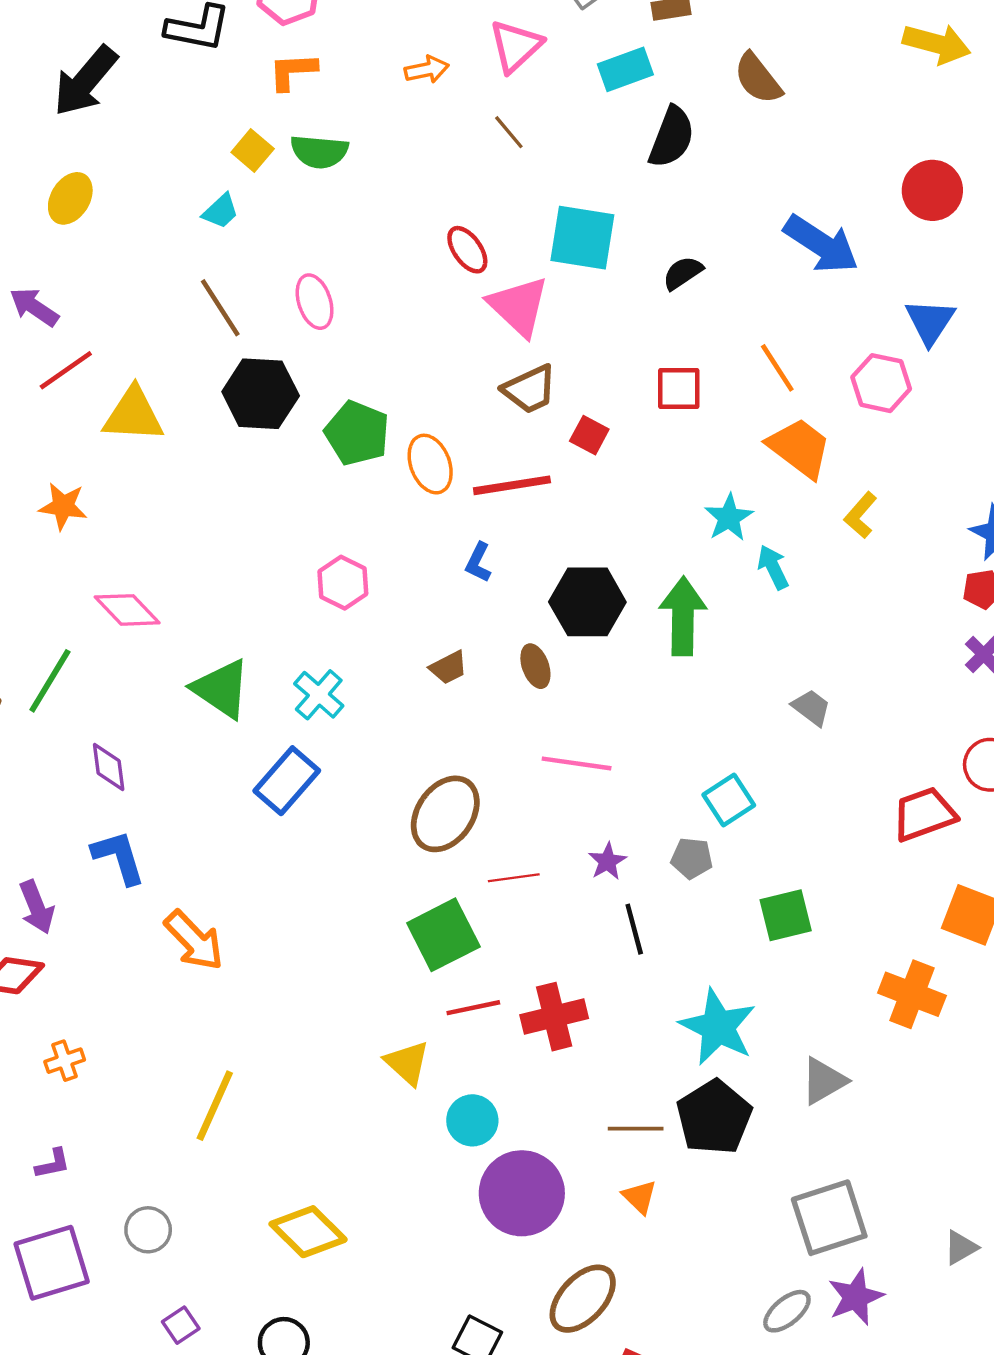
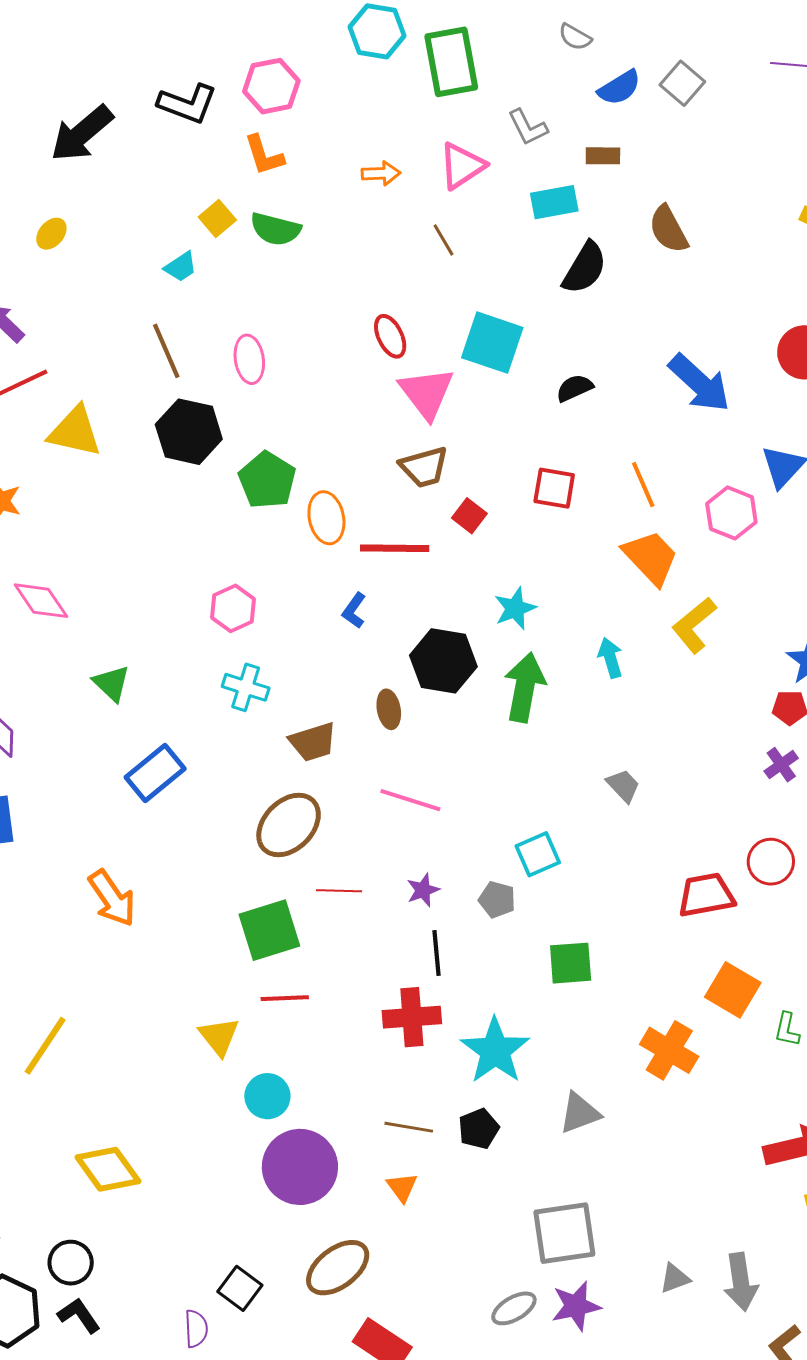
orange L-shape: (293, 71) -> (264, 155), turned -114
yellow ellipse: (70, 198) -> (51, 234), size x0.7
yellow L-shape: (860, 515) -> (694, 625), size x1.4
cyan star: (729, 518) -> (515, 608), moved
brown trapezoid: (448, 668) -> (313, 742), moved, size x1.4
green triangle: (221, 689) -> (112, 683), size x0.7
cyan cross: (319, 695) -> (246, 687), moved, turned -33
orange arrow: (194, 940) -> (112, 898), moved
red cross: (554, 1017) -> (412, 1017), moved
black pentagon: (714, 1117) -> (479, 1129), size x0.6

